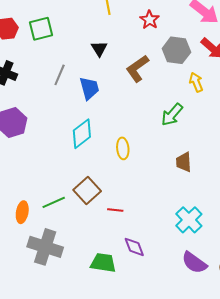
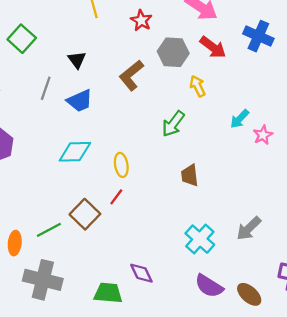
green square: (41, 29) -> (22, 39), turned -30
black triangle: (99, 49) -> (77, 60), moved
blue trapezoid: (89, 88) -> (80, 101), turned 85
cyan diamond: (82, 134) -> (75, 152), turned 40
red line: (115, 210) -> (116, 197), moved, turned -56

